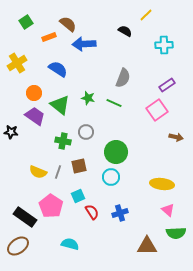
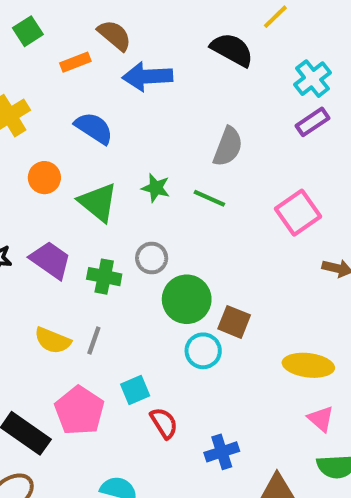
black semicircle: (125, 31) -> (232, 50), size x1.5
cyan cross: (164, 45) -> (312, 79), turned -36
purple rectangle: (167, 85) -> (312, 122), moved
purple trapezoid: (35, 116) -> (51, 260), moved
green circle: (116, 152) -> (187, 299), moved
brown square: (79, 166) -> (234, 322), moved, turned 35
blue cross: (120, 213) -> (222, 452), moved

